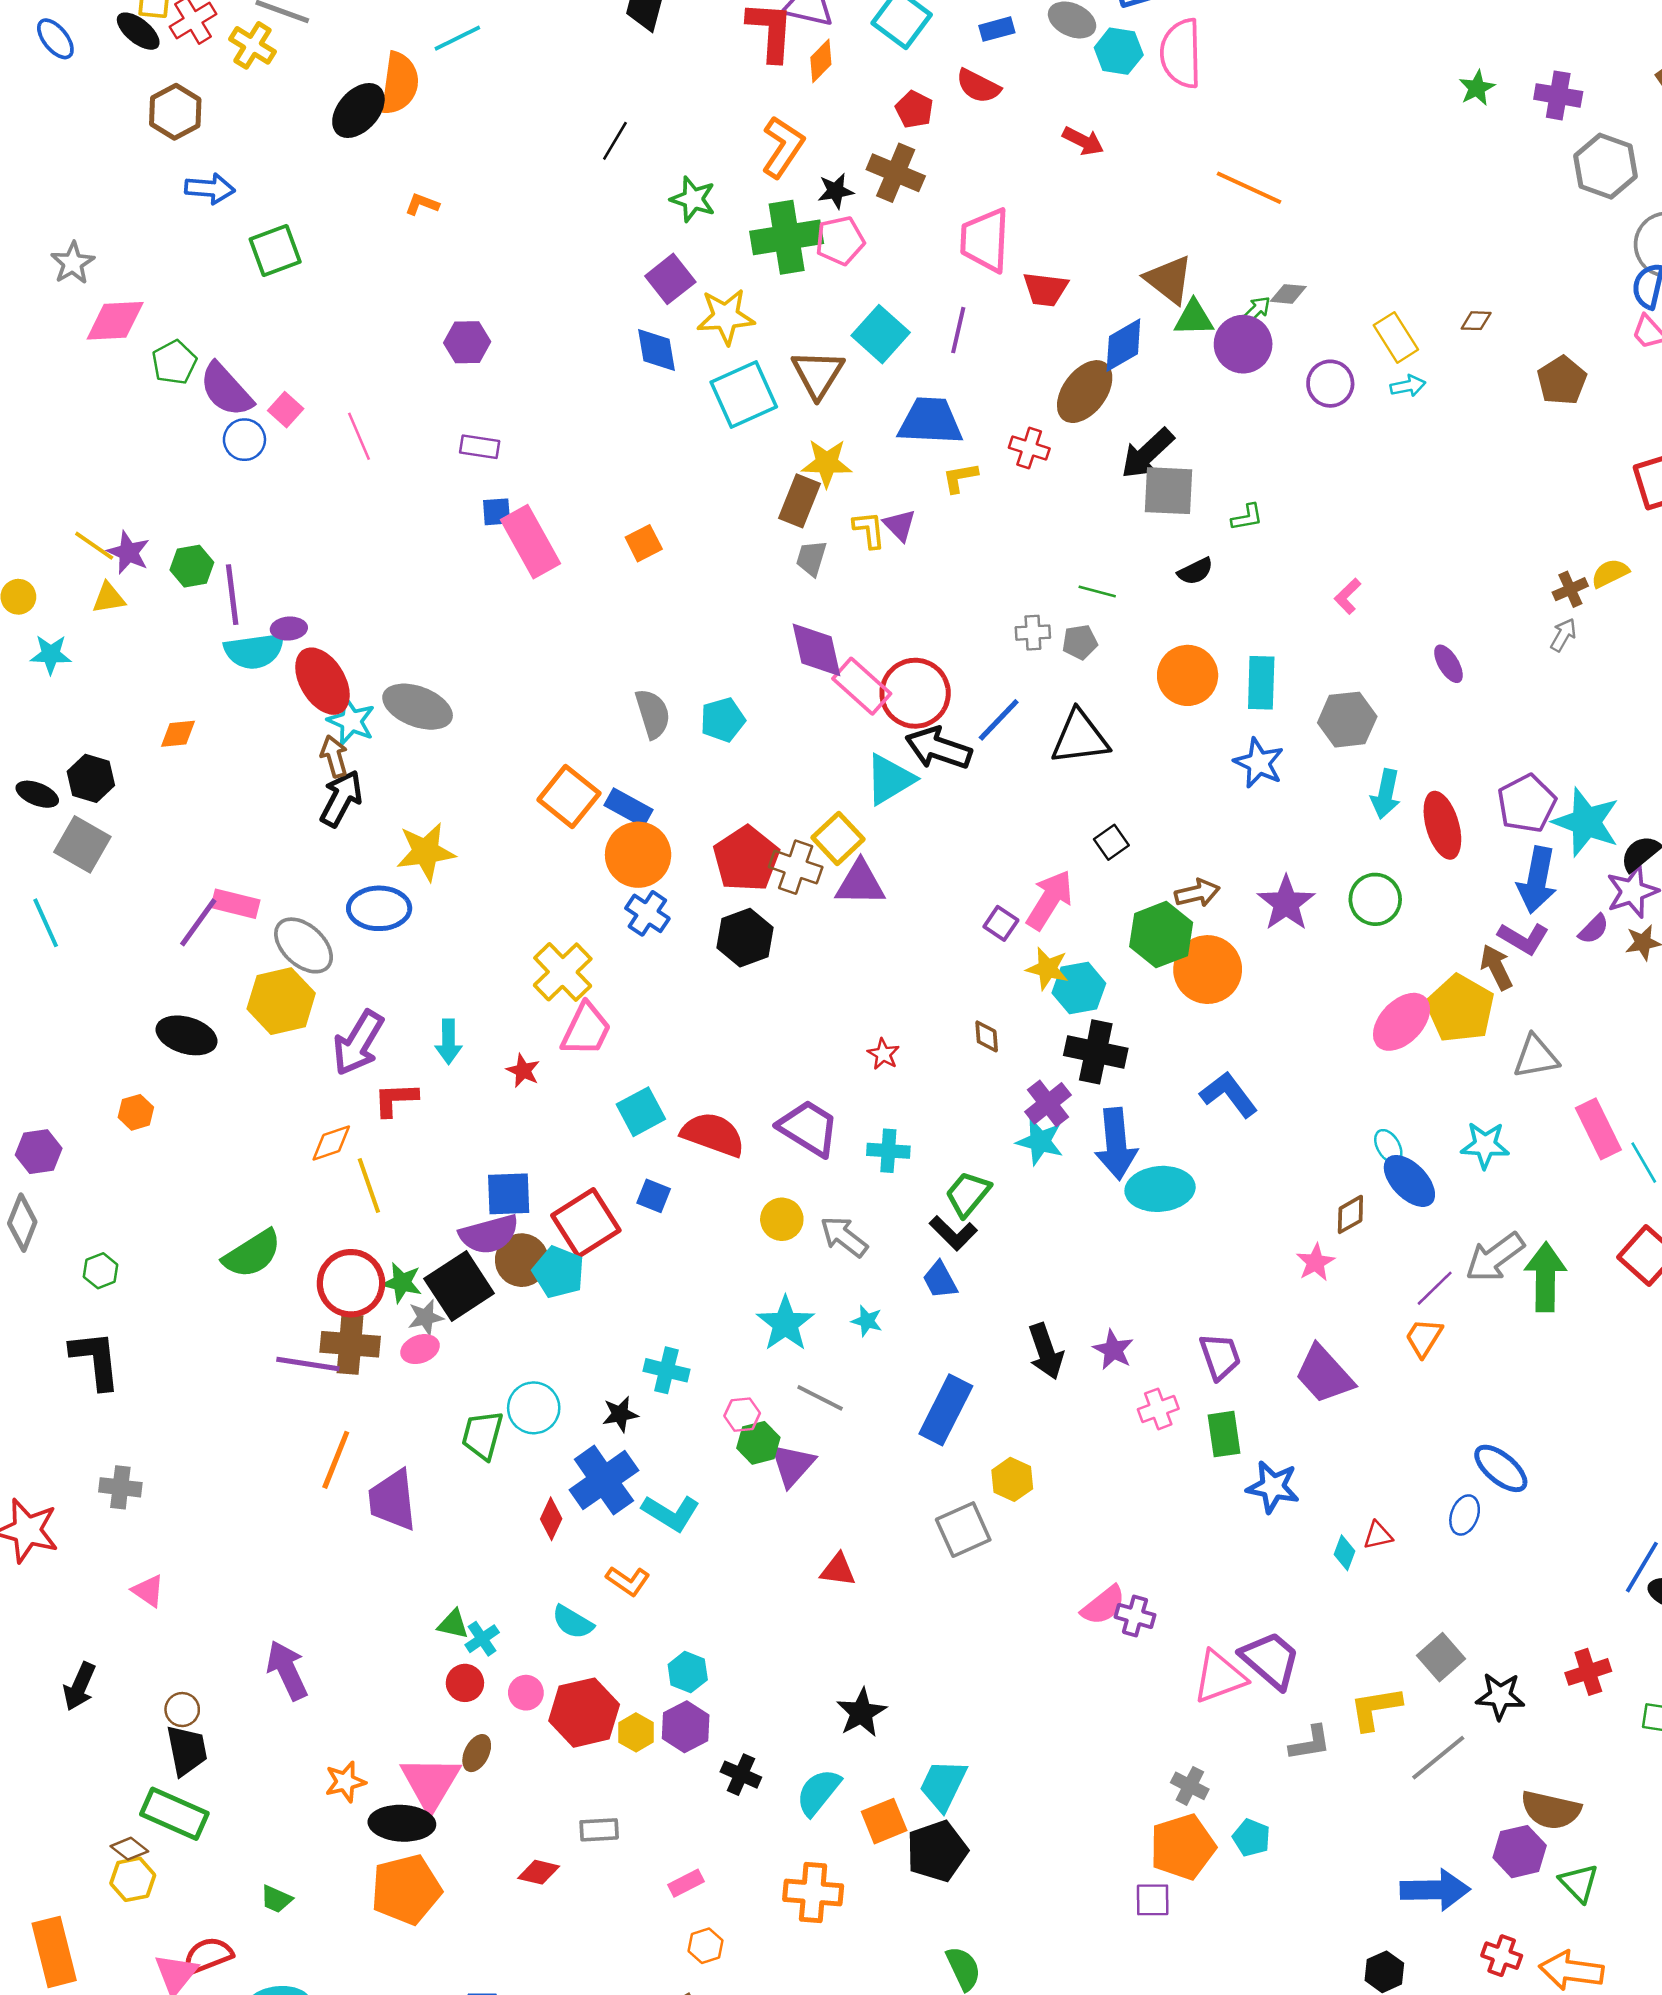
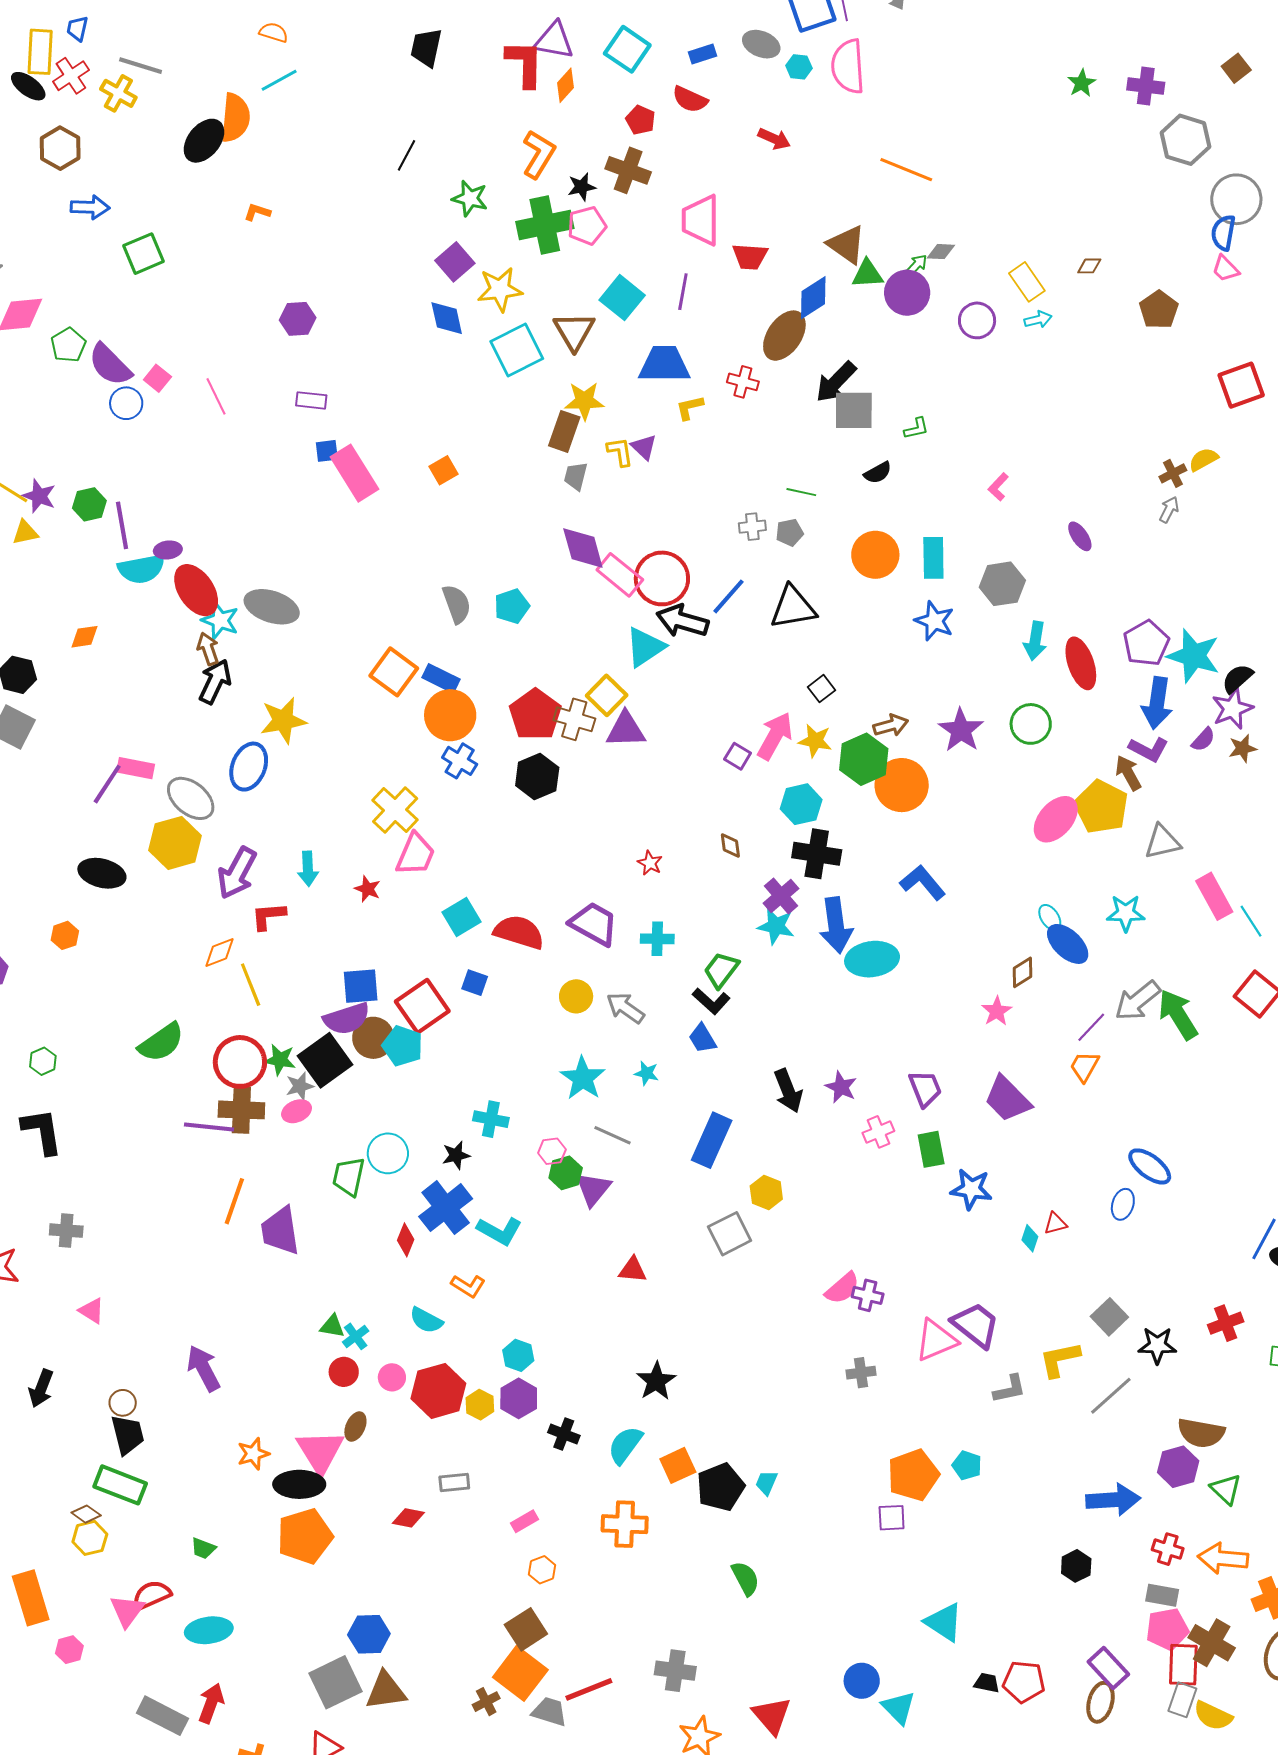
cyan hexagon: (1119, 51) -> (799, 67), size x0.7
blue ellipse: (379, 908) -> (249, 767), turned -66
yellow star: (1047, 969) -> (815, 741), moved
green arrow: (1545, 1277) -> (1178, 1014), turned -30
cyan trapezoid: (943, 1785) -> (766, 1483), moved, size x0.6
gray cross: (1190, 1786) -> (861, 1373), moved, turned -32

